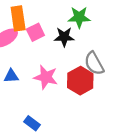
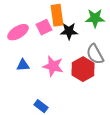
green star: (79, 17) -> (95, 18), moved
orange rectangle: (18, 18) -> (57, 15), moved

